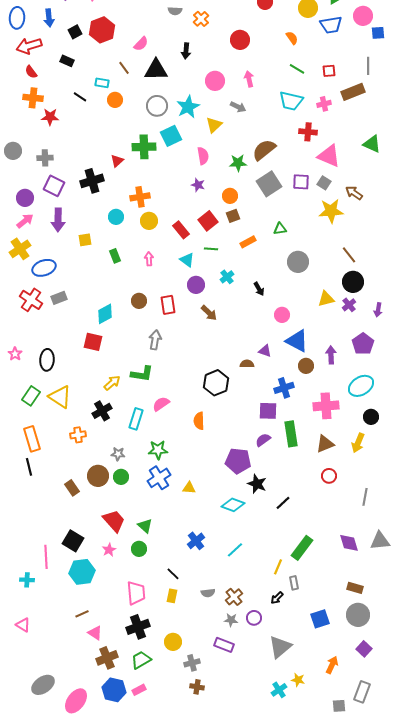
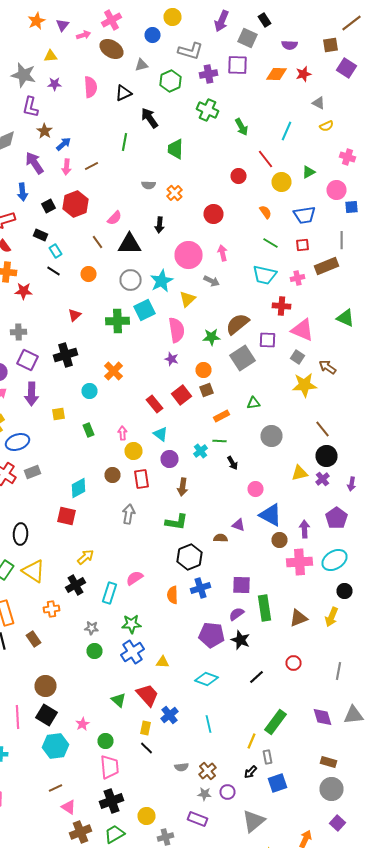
blue trapezoid: (331, 25) -> (304, 215), moved
pink circle: (215, 81) -> (188, 255), size x1.4
cyan rectangle: (102, 83) -> (56, 251), moved, turned 48
pink semicircle: (203, 156) -> (176, 330), size x1.4
red triangle: (117, 161) -> (74, 315), moved
purple square: (301, 182) -> (268, 340), moved
orange cross: (140, 197) -> (114, 371), turned -36
yellow circle: (149, 221) -> (134, 451), moved
green line: (211, 249) -> (220, 441), moved
brown arrow: (209, 313) -> (182, 487), turned 54
green L-shape: (142, 374) -> (176, 522), moved
blue cross: (284, 388) -> (200, 588), moved
pink cross: (326, 406) -> (300, 562), moved
brown circle: (98, 476) -> (46, 686), moved
red circle: (329, 476) -> (294, 663), moved
black star: (257, 484) -> (240, 640), moved
brown rectangle: (72, 488) -> (34, 639), moved
red trapezoid: (114, 521) -> (148, 695), moved
green circle: (139, 549) -> (106, 741), moved
cyan line: (235, 550) -> (208, 724), turned -60
pink line: (46, 557) -> (18, 717), moved
yellow rectangle: (172, 596) -> (146, 728), moved
blue square: (320, 619) -> (278, 783), moved

